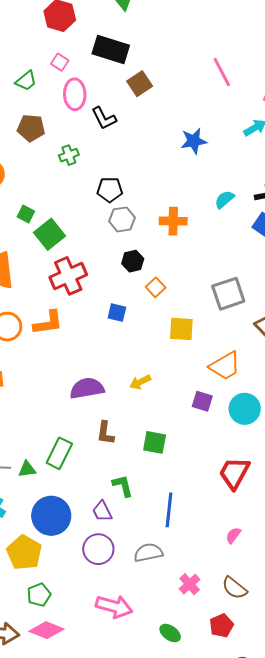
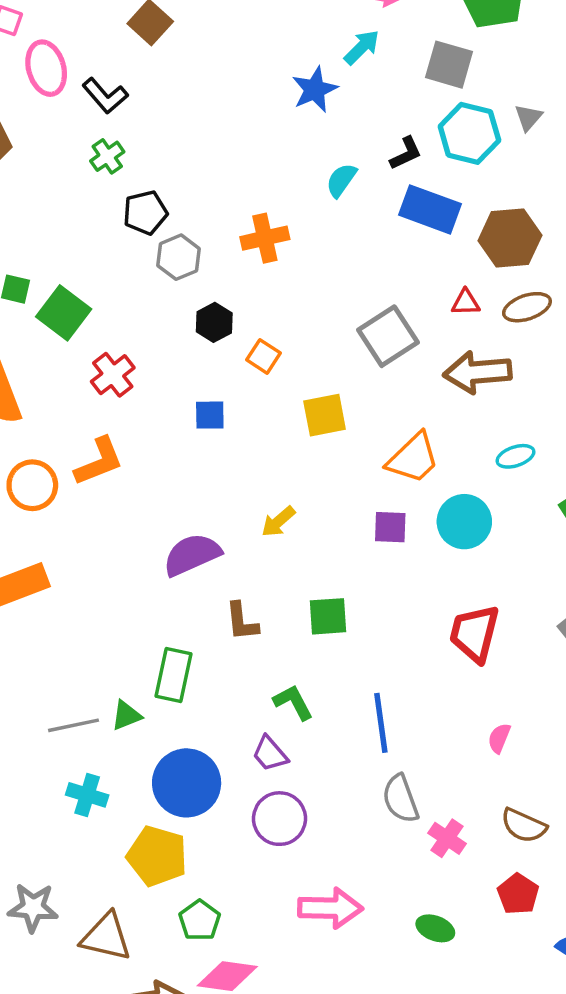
blue star: (194, 141) -> (315, 90), moved
green cross: (69, 155) -> (107, 156), moved
red cross: (68, 276) -> (113, 375), size x0.7
gray semicircle: (148, 553) -> (400, 799), moved, turned -84

